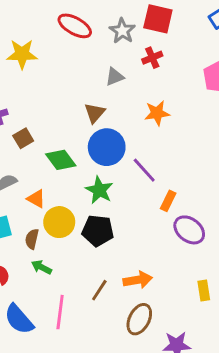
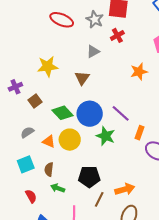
yellow star: (22, 54) -> (48, 66), moved
orange star: (157, 113) -> (139, 72), moved
blue circle: (107, 147) -> (90, 114), moved
green star: (99, 190) -> (106, 136), moved
yellow circle: (59, 222) -> (70, 140), moved
black pentagon: (98, 231) -> (89, 177), moved

